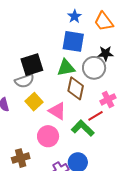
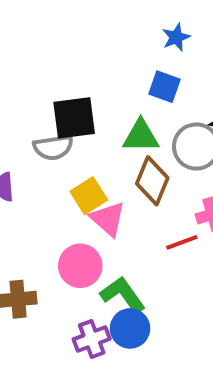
blue square: (73, 41) -> (165, 87), size x0.7
yellow square: (34, 102) -> (89, 196), moved
green L-shape: (83, 128) -> (123, 295), moved

